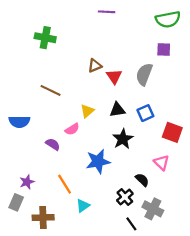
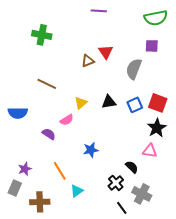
red triangle: (114, 76) -> (106, 52), moved
red square: (172, 132) -> (158, 103), moved
black star: (123, 139) -> (157, 128), moved
blue star: (98, 161) -> (91, 150), size x0.7
pink triangle: (161, 163) -> (150, 151), turned -35

